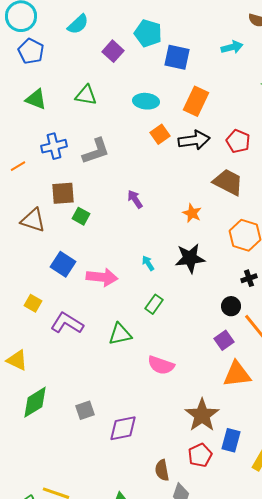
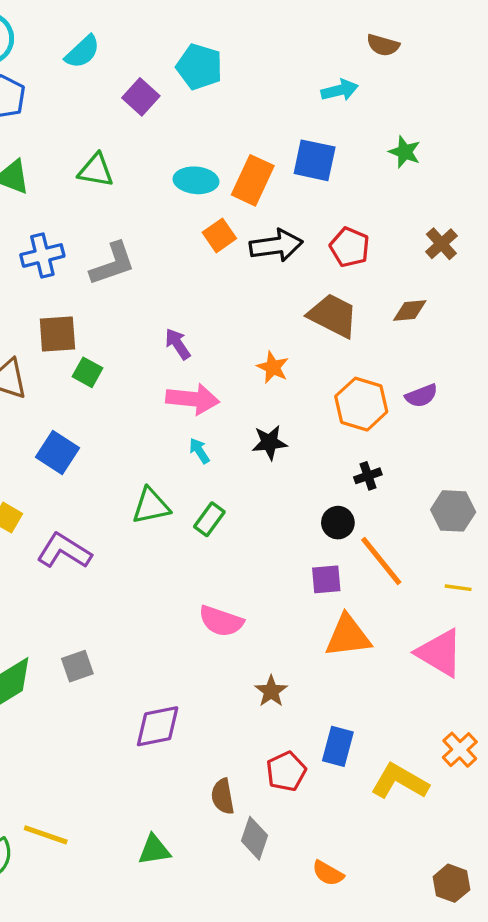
blue square: (177, 57) -> (315, 160), moved
orange rectangle: (196, 101) -> (253, 180), moved
black star: (190, 258) -> (269, 442), size x0.7
pink arrow: (102, 277) -> (193, 399), moved
green triangle: (120, 334) -> (151, 506), moved
purple square: (224, 340) -> (326, 579), turned 30
gray square: (85, 410) -> (77, 666), moved
brown star: (202, 415) -> (271, 691), moved, size x0.6

